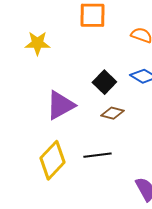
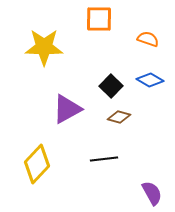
yellow star: (37, 43) -> (44, 47), size x1.5
yellow diamond: (52, 160) -> (37, 164), moved

